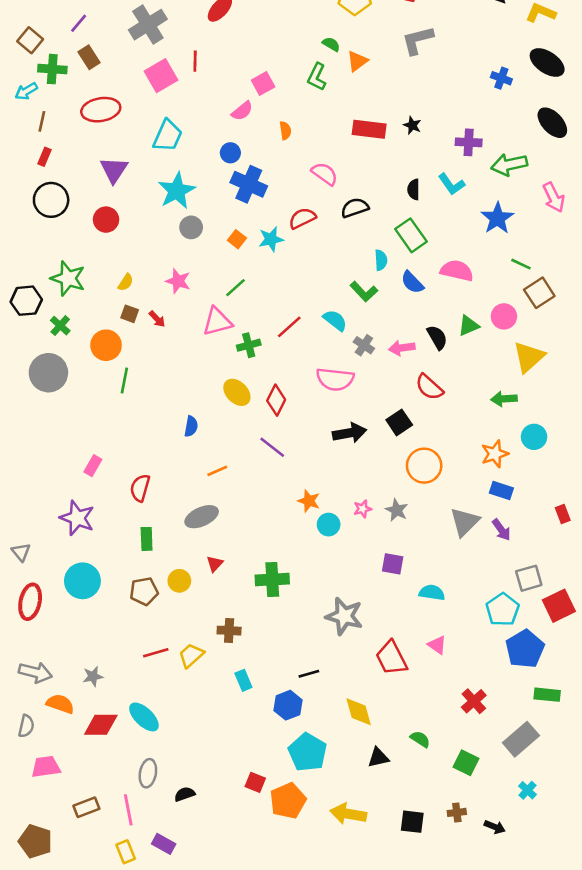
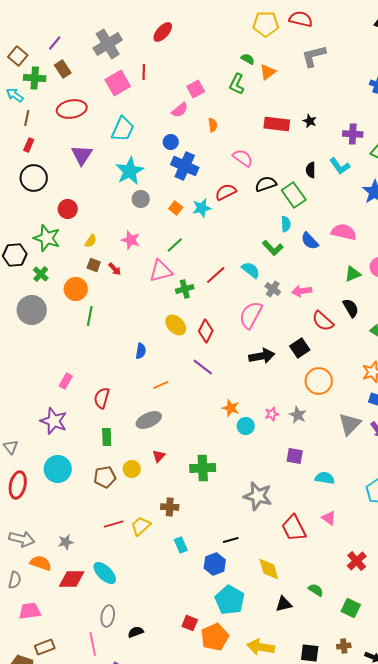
cyan arrow: (26, 91) -> (15, 95), turned 66
red circle: (106, 220) -> (68, 209), moved
green rectangle: (411, 235) -> (294, 195), moved
black semicircle: (437, 337) -> (351, 308), moved
pink semicircle: (335, 379) -> (251, 315), turned 112
brown rectangle: (86, 807) -> (45, 647), moved

